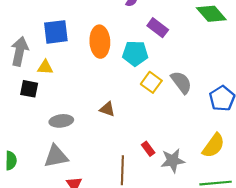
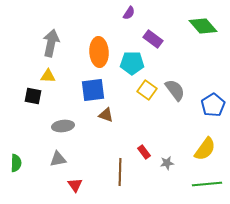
blue square: (56, 32) -> (93, 90), moved
gray arrow: (19, 51) -> (51, 43), moved
gray triangle: (56, 156) -> (58, 159), size x0.7
gray star: (173, 161) -> (167, 163), size x0.6

